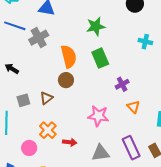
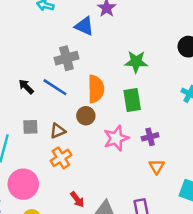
blue line: (15, 26) -> (55, 87), moved
pink star: (98, 116) -> (116, 138), moved, turned 30
orange cross: (48, 130) -> (61, 158), moved
red arrow: (70, 142) -> (77, 199), moved, turned 32
pink circle: (29, 148) -> (23, 184), size x1.6

